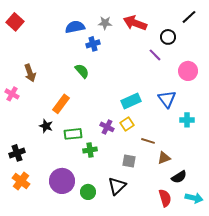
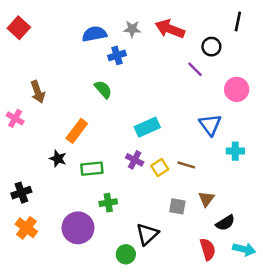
black line: (189, 17) -> (238, 21), turned -35
cyan rectangle: (131, 101) -> (147, 127), moved
yellow square: (127, 124) -> (160, 167), moved
brown line: (148, 141) -> (186, 165), moved
green cross: (90, 150) -> (108, 203), moved
brown triangle: (164, 158) -> (206, 199), turned -32
gray square: (129, 161) -> (177, 206), moved
green circle: (88, 192) -> (126, 254), moved

